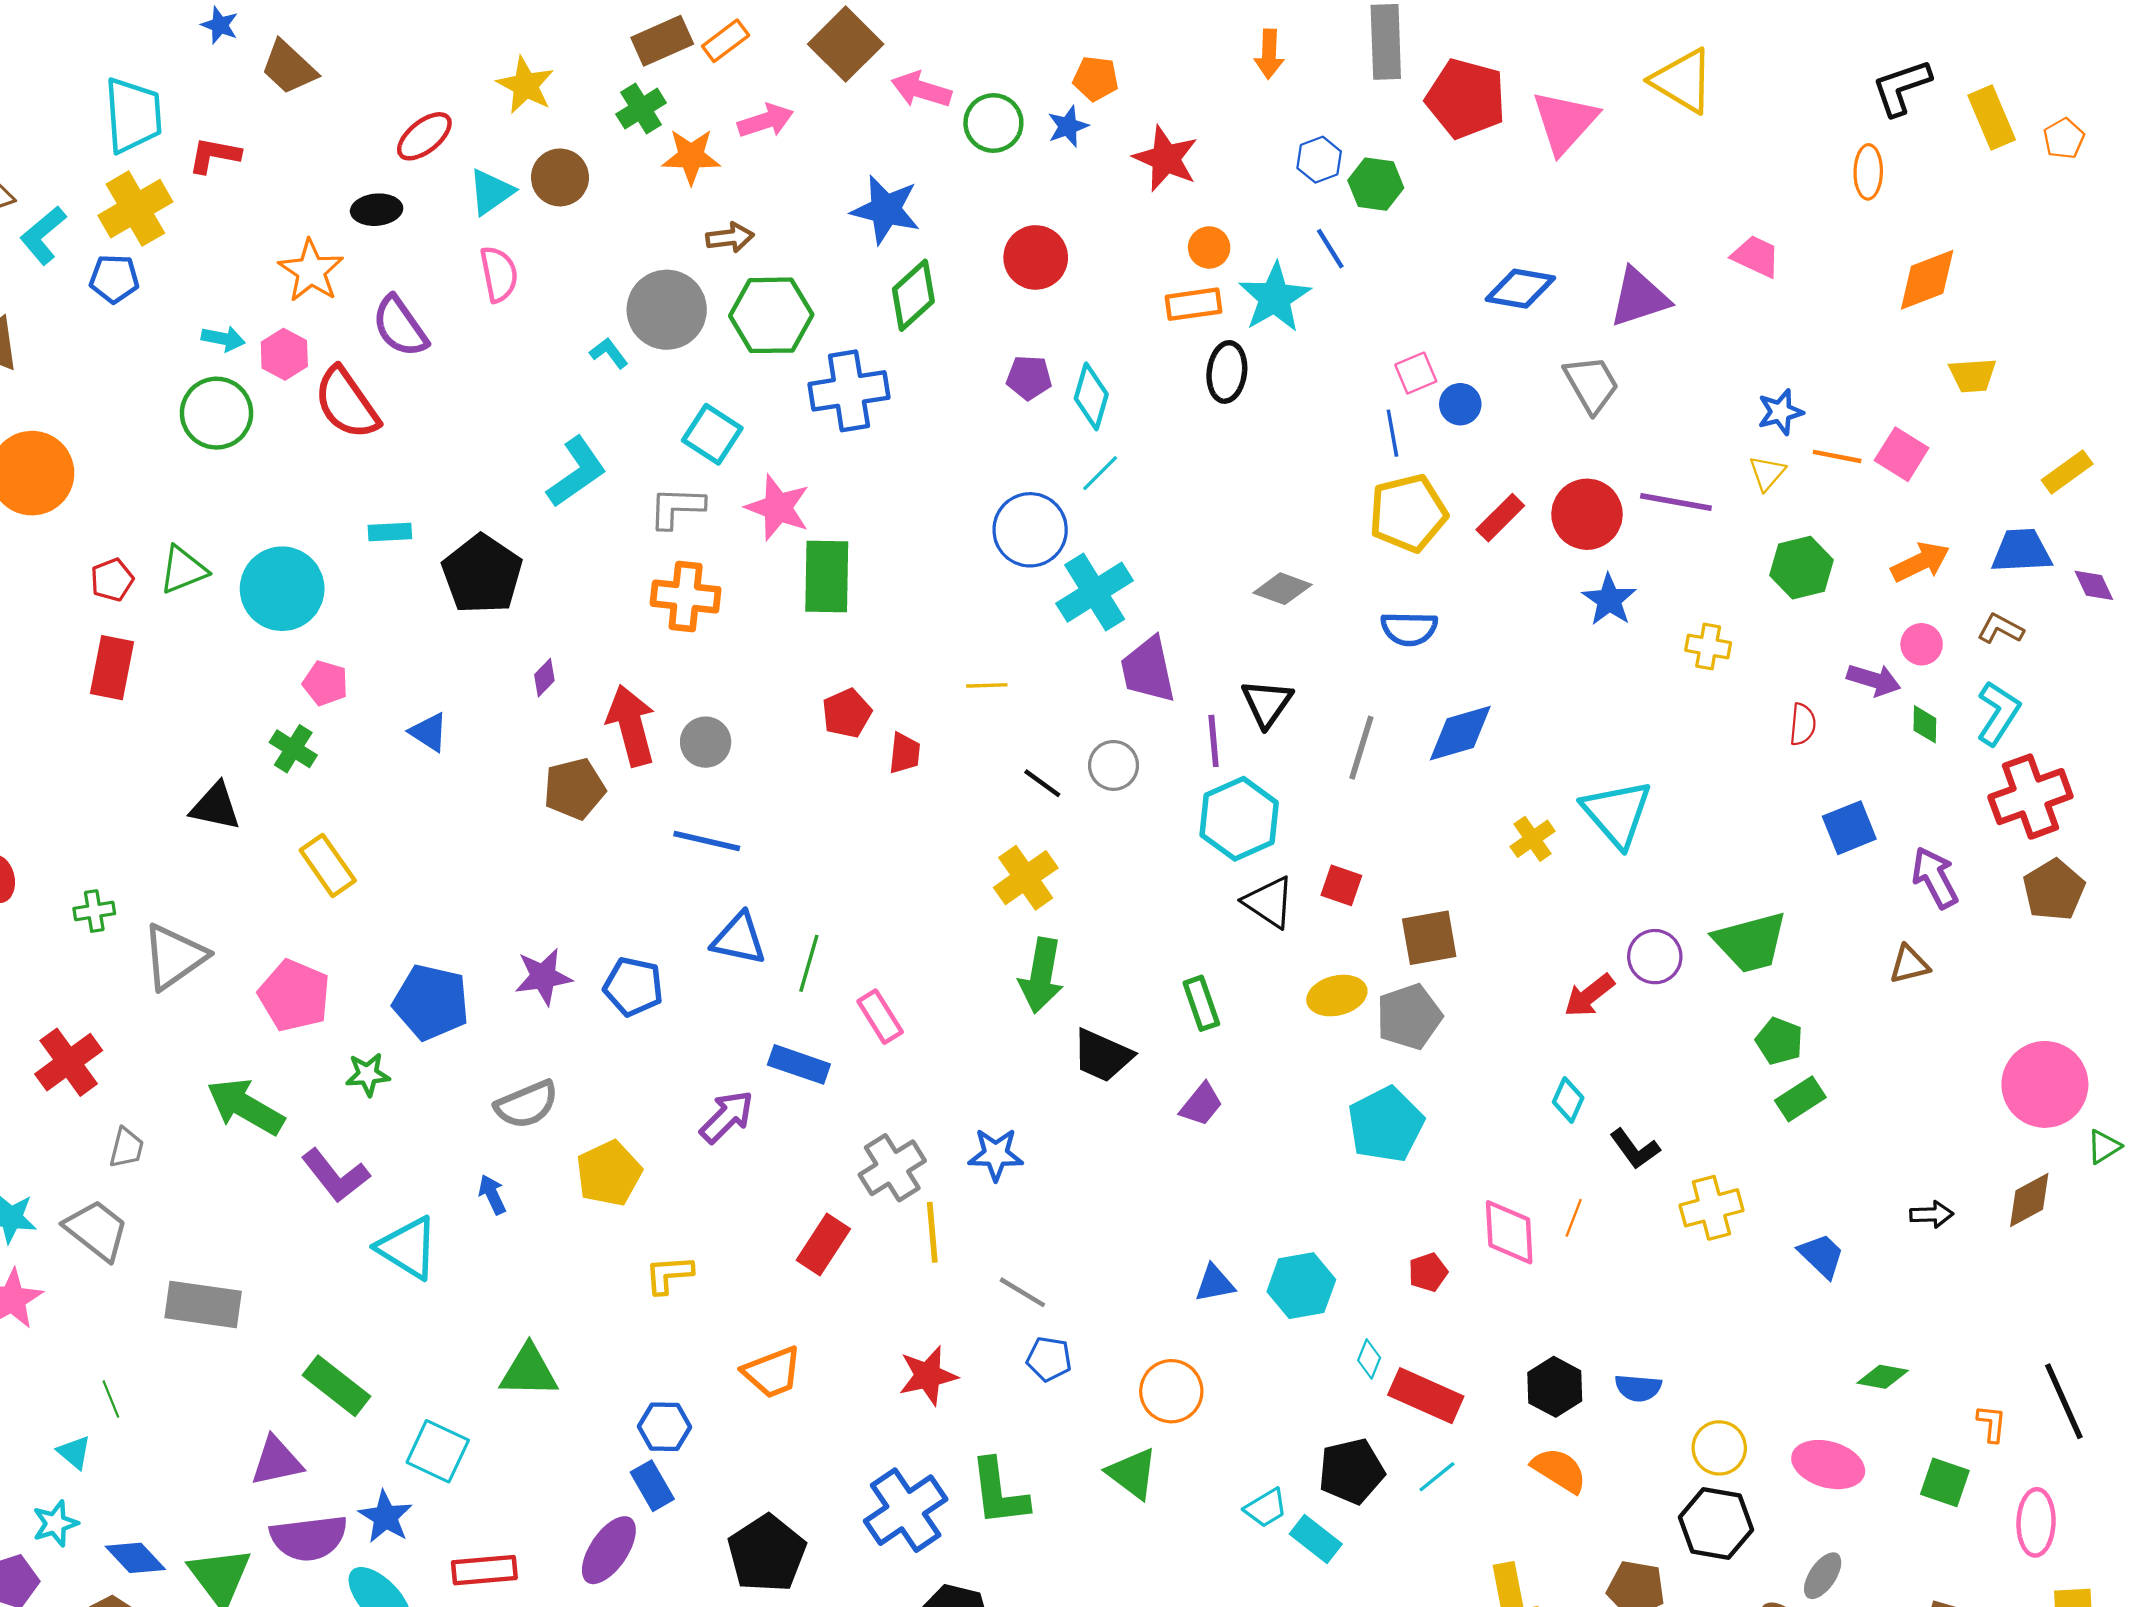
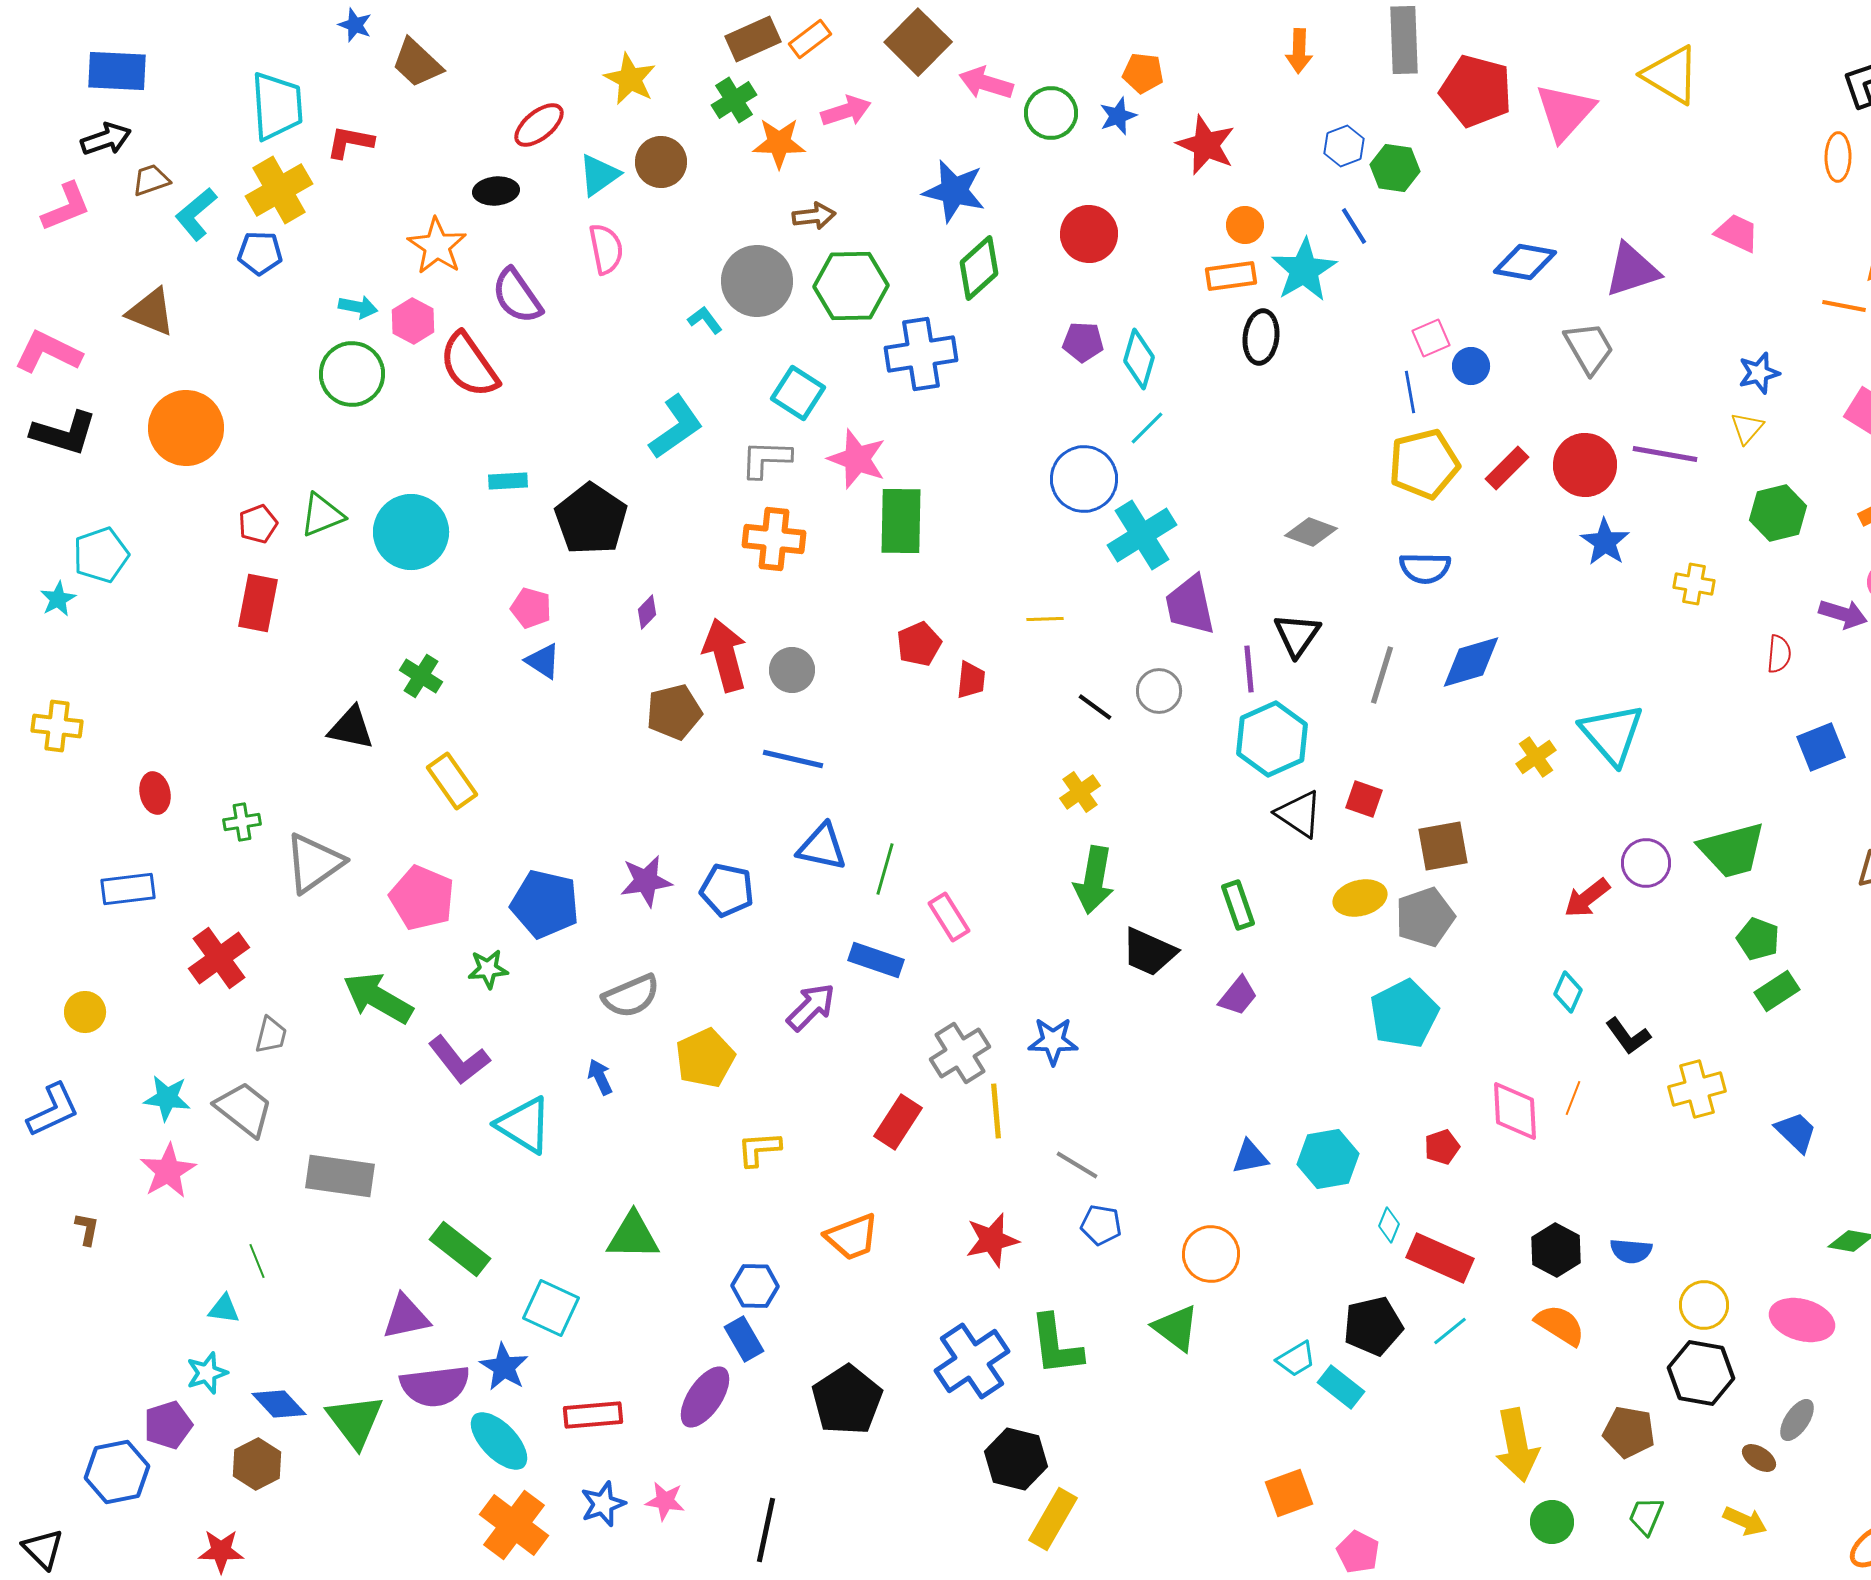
orange line: (1837, 456) -> (1844, 306), moved
pink pentagon: (325, 683) -> (531, 608), moved
yellow cross: (1026, 878) -> (1080, 792), size x0.7
cyan triangle: (74, 1452) -> (224, 1309), turned -32

